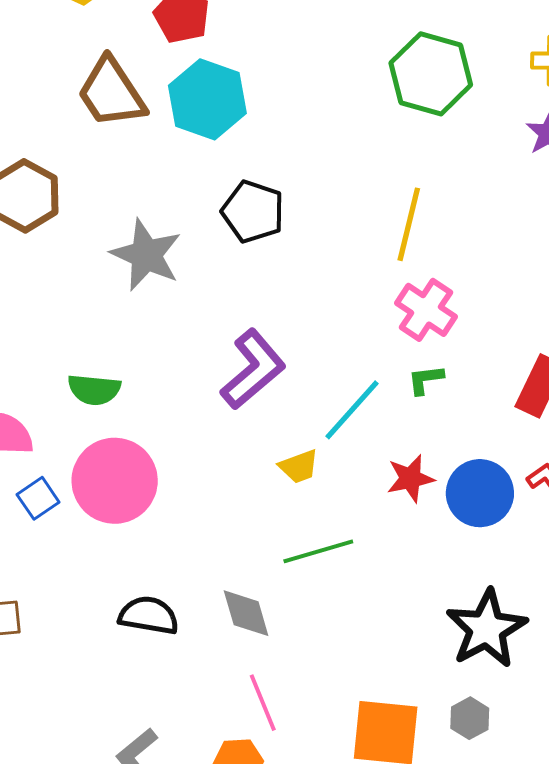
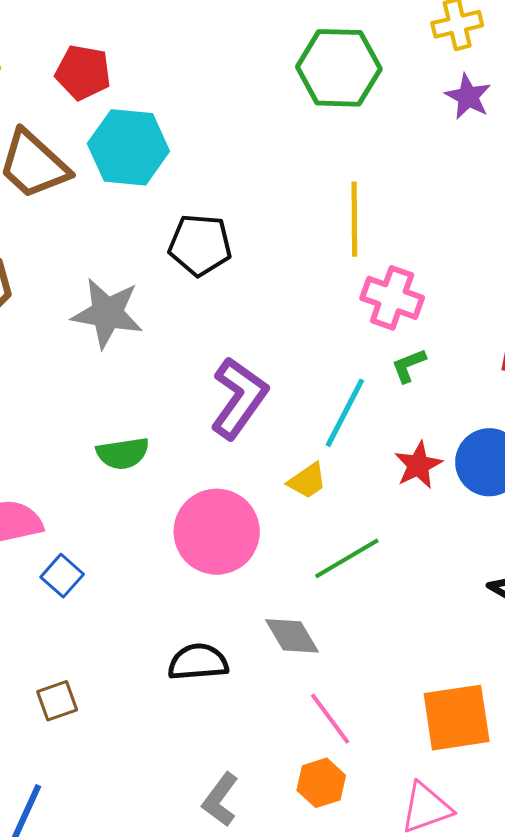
green semicircle: (94, 390) -> (123, 453), moved
pink circle: (115, 481) -> (217, 532), moved

